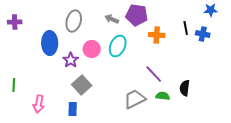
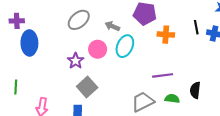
gray arrow: (112, 19) -> (112, 26), moved
gray ellipse: (74, 21) -> (79, 20), turned 35
blue ellipse: (50, 43) -> (29, 43), moved
purple line: (154, 74) -> (163, 75), turned -54

